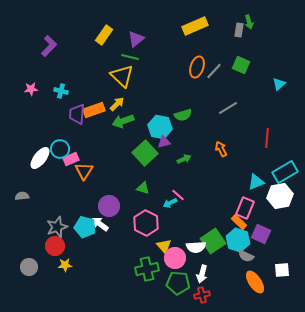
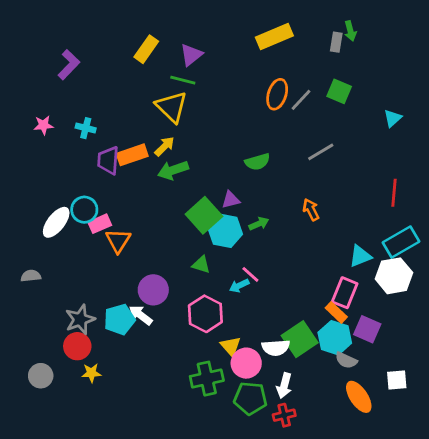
cyan hexagon: (160, 127) -> (225, 231), moved
red line: (267, 138) -> (394, 193), moved
cyan pentagon: (85, 227) -> (119, 319), turned -30

